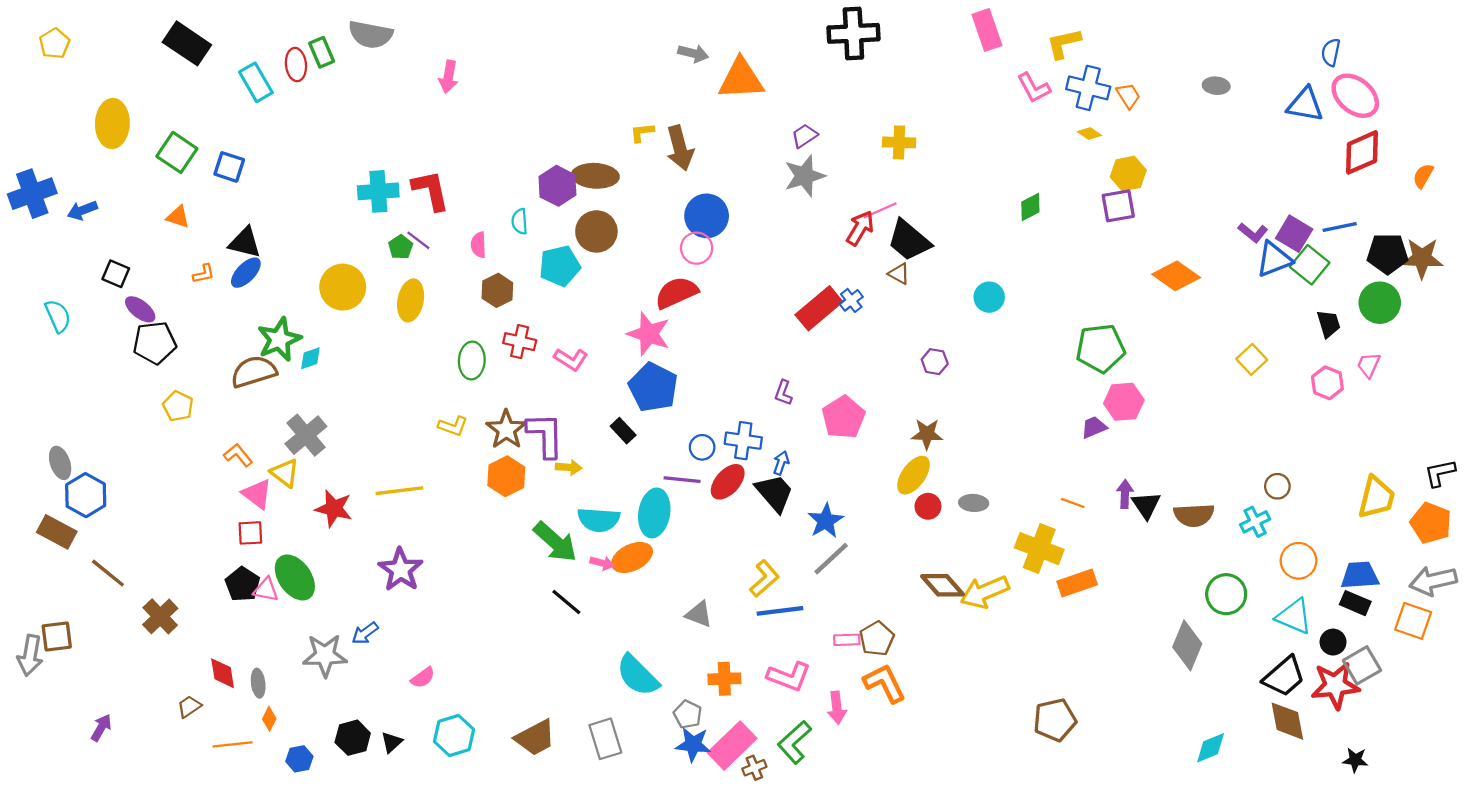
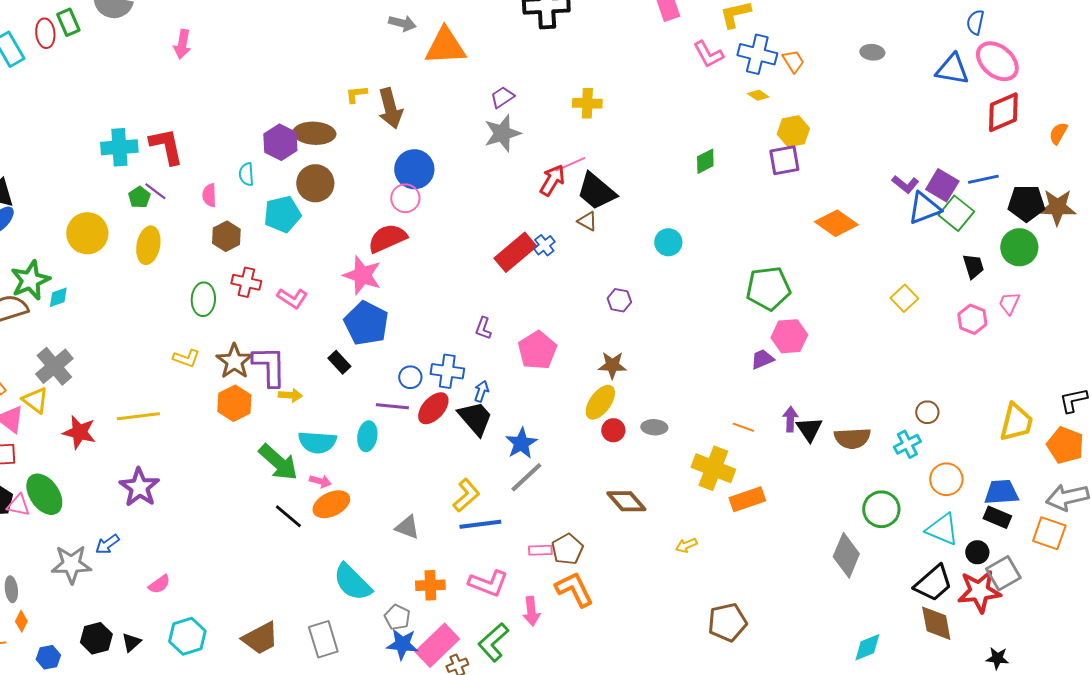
cyan ellipse: (654, 513) -> (367, 436), size x0.7
orange ellipse: (632, 557) -> (331, 504), moved
yellow arrow: (985, 592) -> (686, 545), moved, size x0.5

